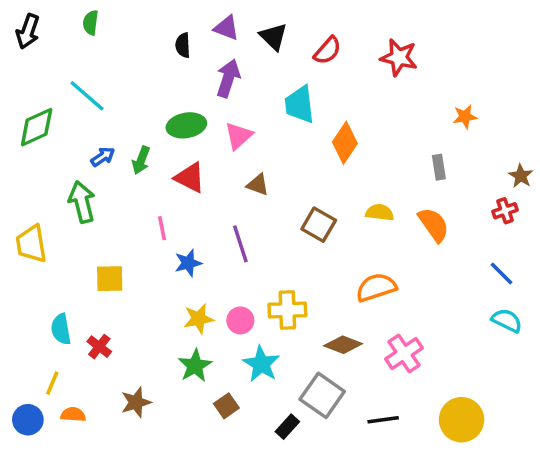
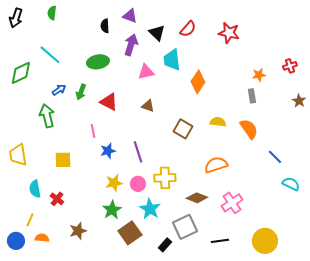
black triangle: (273, 37) -> (157, 33), moved
orange star: (465, 117) -> (259, 75), moved
green ellipse: (186, 125) -> (98, 62), moved
pink triangle: (239, 136) -> (146, 72), moved, turned 30
red cross: (505, 211) -> (290, 66), moved
yellow trapezoid: (31, 244) -> (18, 155), moved
purple line: (240, 244) -> (138, 152), moved
blue line: (502, 273) -> (275, 157), moved
gray square: (322, 395) -> (185, 227), turned 30
brown square: (226, 406) -> (130, 233), size x1.6

